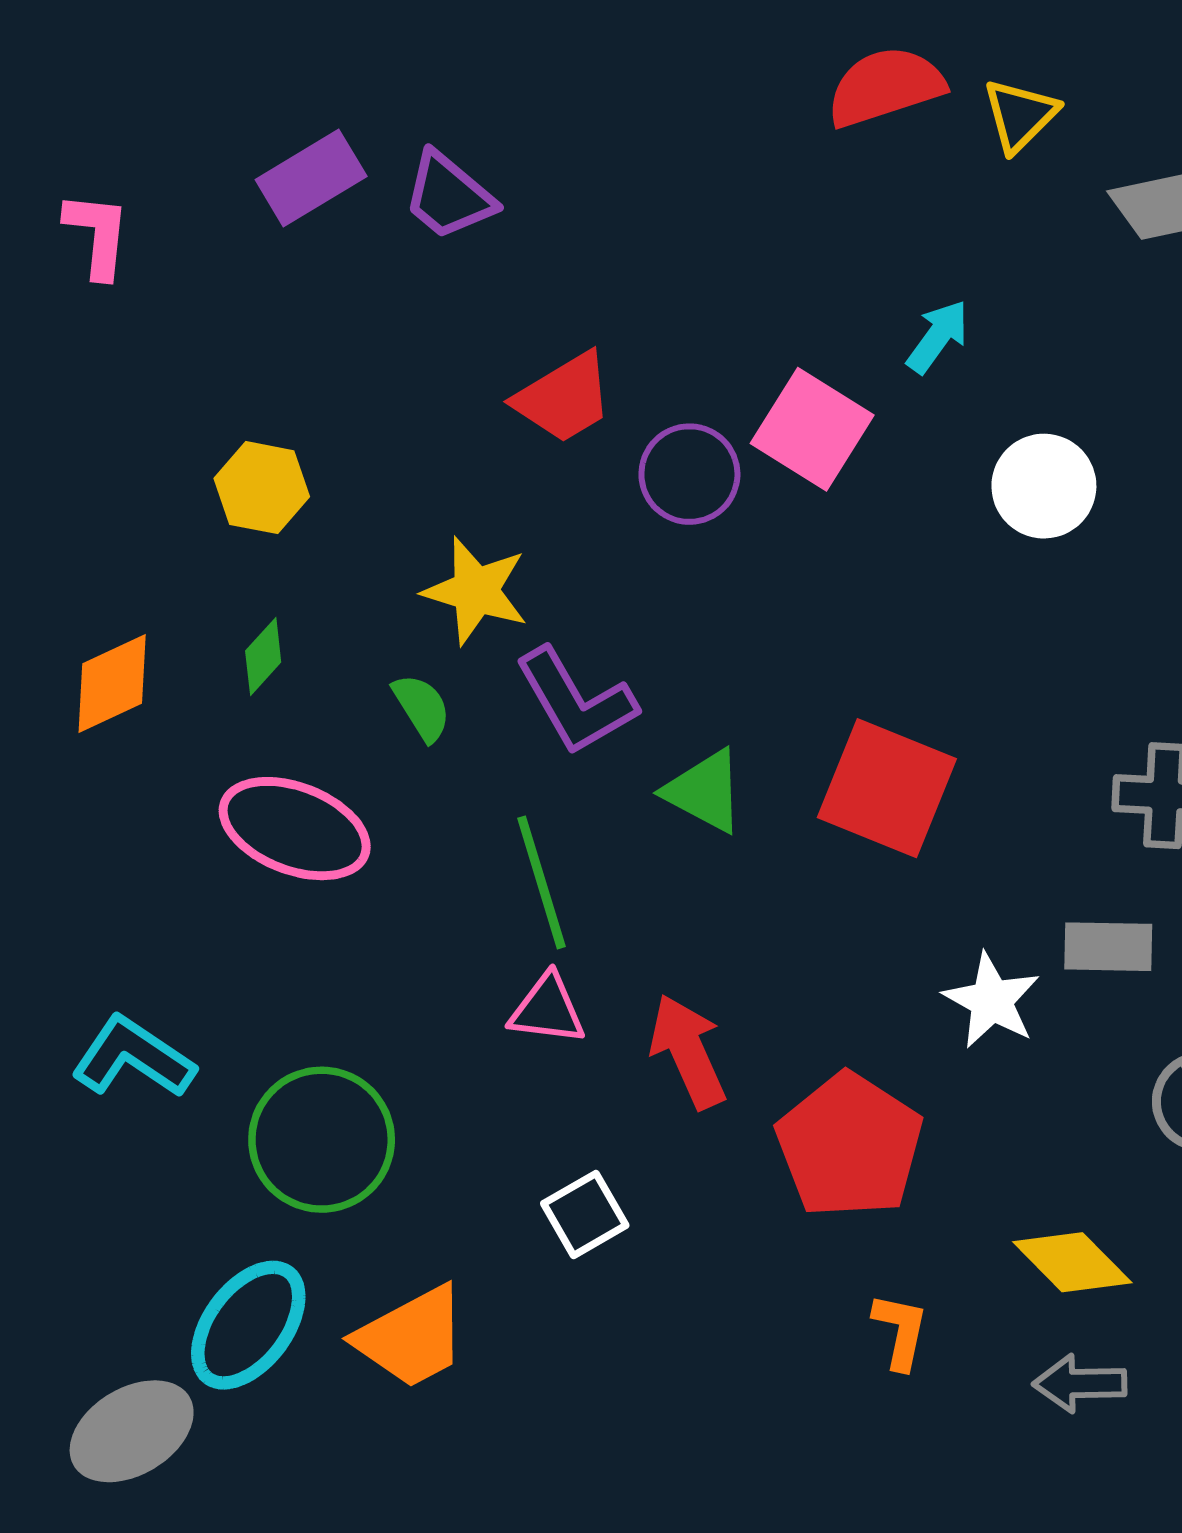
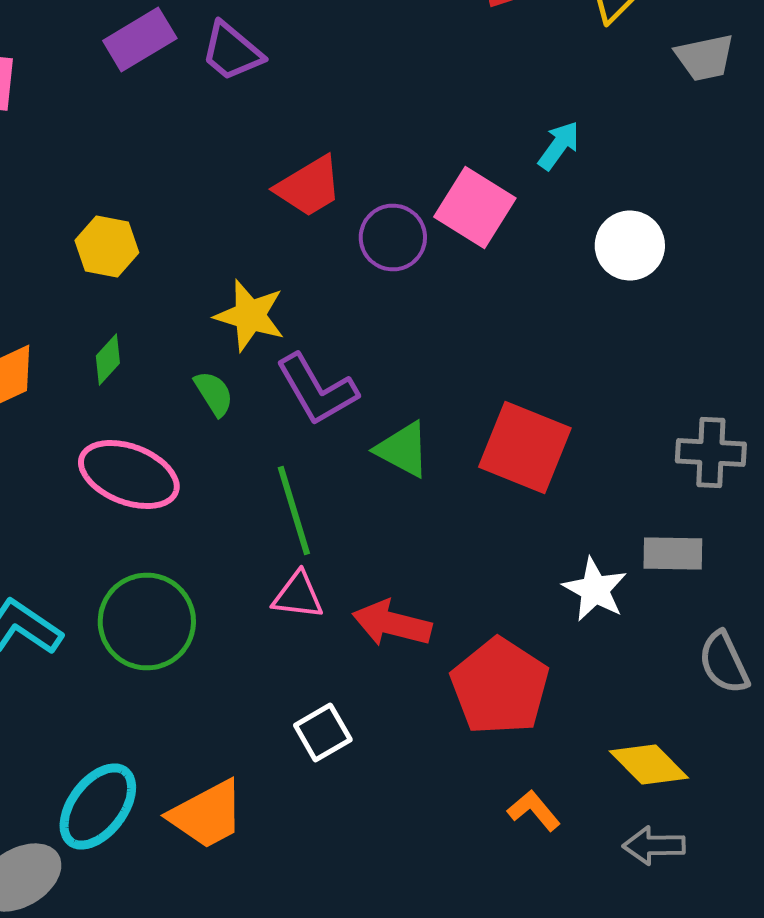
red arrow: (688, 1051) -> (392, 624), turned -52
green circle: (322, 1140) -> (147, 622), moved
orange L-shape: (900, 1331) -> (534, 810), turned -52

